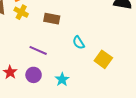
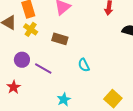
yellow square: (103, 59) -> (113, 99), moved
purple circle: (34, 75) -> (22, 60), moved

